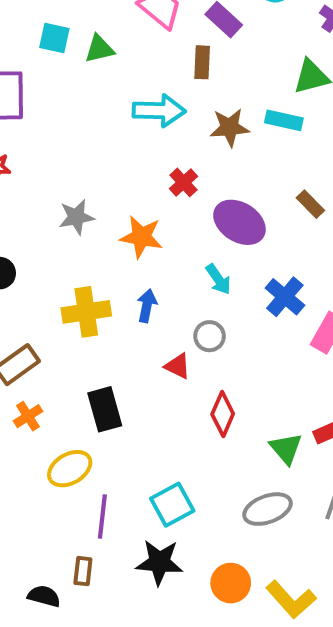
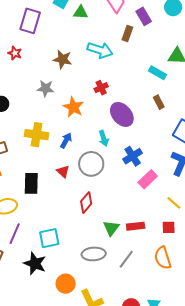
brown star: (230, 127) -> (62, 59), moved
brown rectangle: (310, 204) -> (159, 102), moved
gray circle: (209, 336) -> (91, 164), size x1.6
red triangle: (178, 366) -> (63, 171), moved

